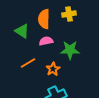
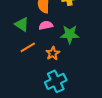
green triangle: (22, 31) -> (22, 24), moved

